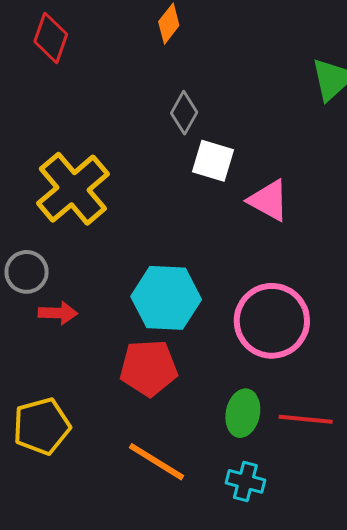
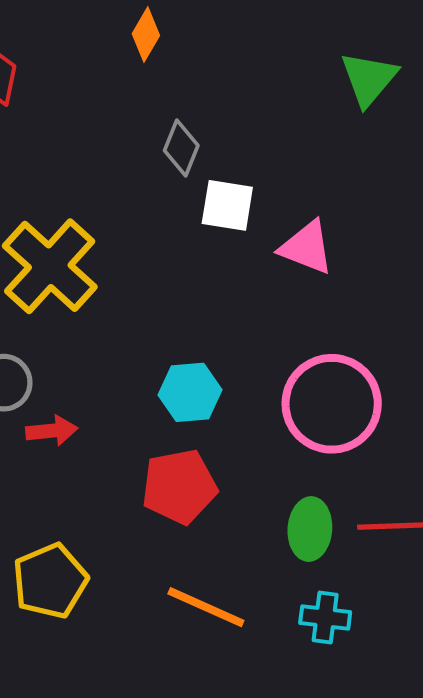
cyan hexagon: (166, 298) -> (190, 392), size x0.7

